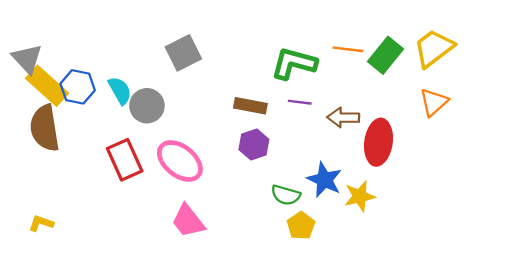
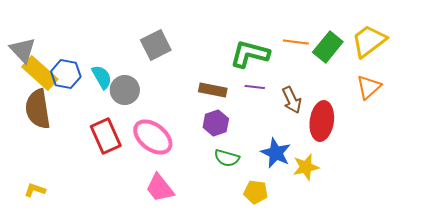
brown arrow: (343, 117) -> (292, 100), turned -116
green semicircle: (286, 195) -> (227, 158), moved
yellow pentagon: (301, 226) -> (256, 192), turned -30

